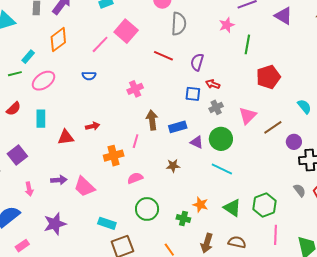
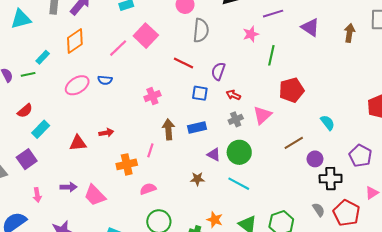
pink ellipse: (43, 81) -> (77, 85), moved
blue square: (193, 94) -> (200, 93), moved
pink triangle: (248, 116) -> (262, 115), moved
cyan rectangle: (41, 119) -> (41, 129), moved, turned 42
blue rectangle: (178, 127) -> (197, 127), moved
brown star: (173, 166) -> (197, 179), moved

